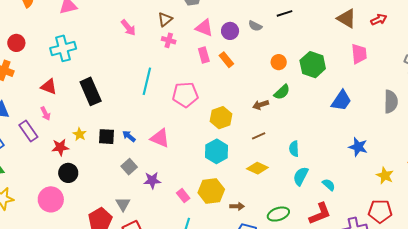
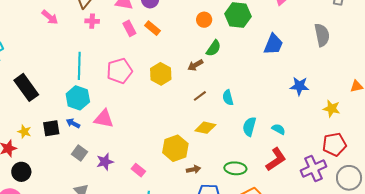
yellow hexagon: (221, 118) -> (161, 74), moved
cyan semicircle: (294, 149) -> (228, 98), moved
cyan hexagon: (217, 151) -> (78, 98), moved
yellow hexagon: (211, 191) -> (175, 148), moved
green ellipse: (278, 214) -> (235, 168), turned 35

